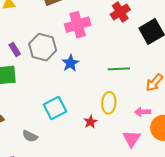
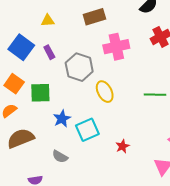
purple rectangle: (15, 49) -> (49, 52), moved
blue star: (70, 63) -> (62, 119), moved
yellow ellipse: (109, 103) -> (105, 92), moved, turned -35

